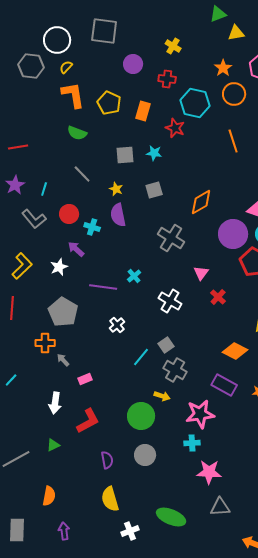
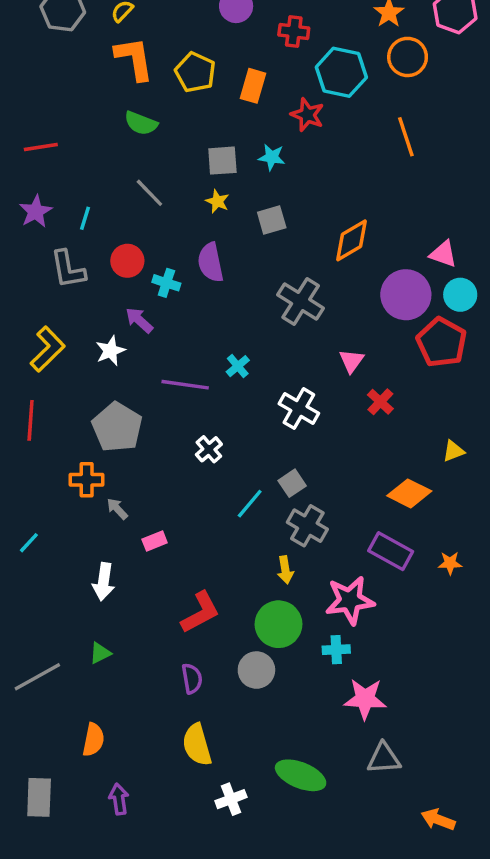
yellow star: (116, 189) -> (217, 201), moved
gray L-shape: (34, 219) -> (68, 269), turned 30
yellow arrow: (162, 396) -> (285, 570), turned 63
green circle: (141, 416) -> (279, 624), moved
red L-shape: (88, 421) -> (200, 612), moved

